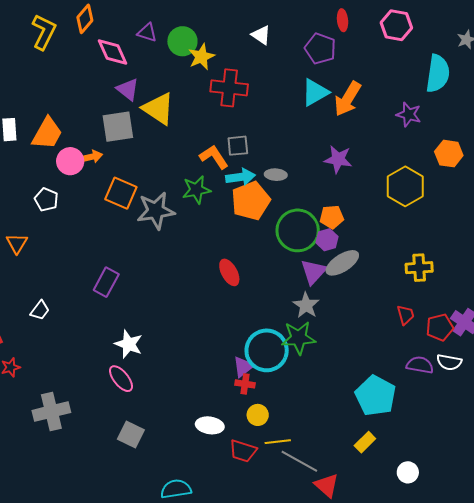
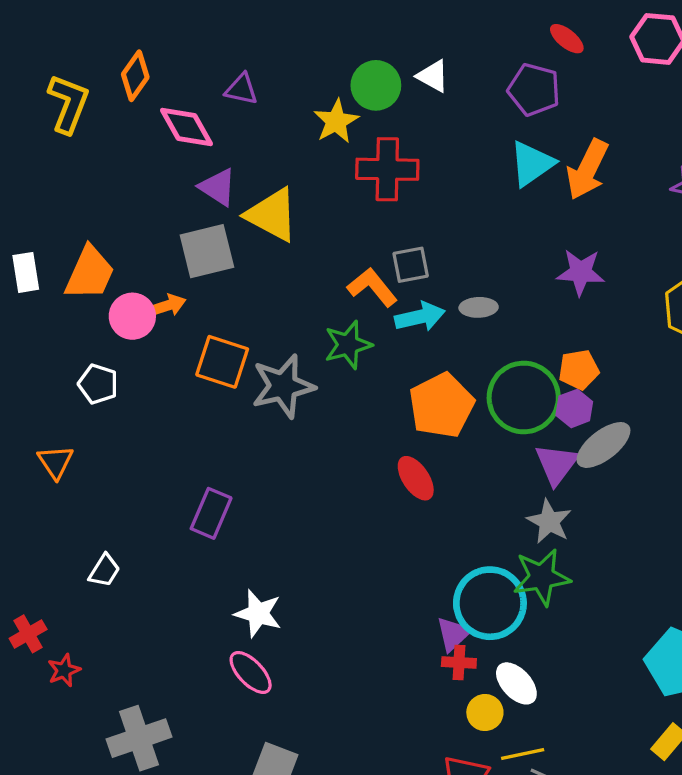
red ellipse: (343, 20) -> (567, 39), turned -40
green circle: (182, 41) -> (376, 85), moved
orange pentagon: (251, 201) -> (441, 405), moved
white ellipse: (210, 425) -> (516, 683), moved, turned 44

